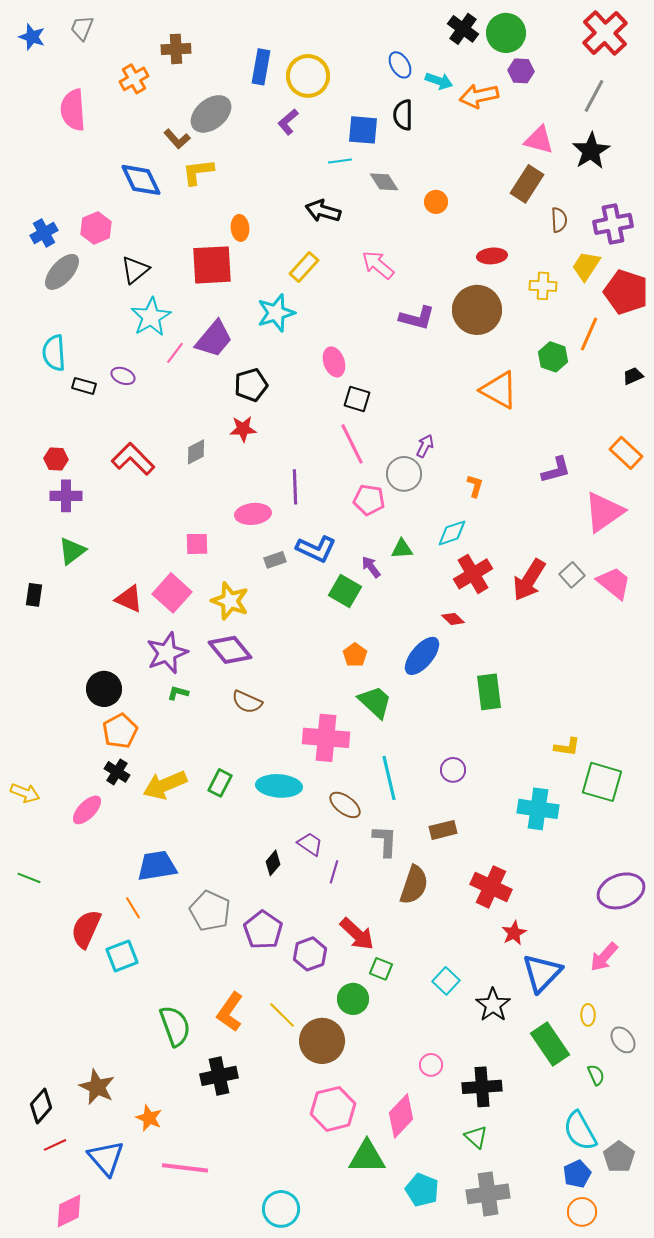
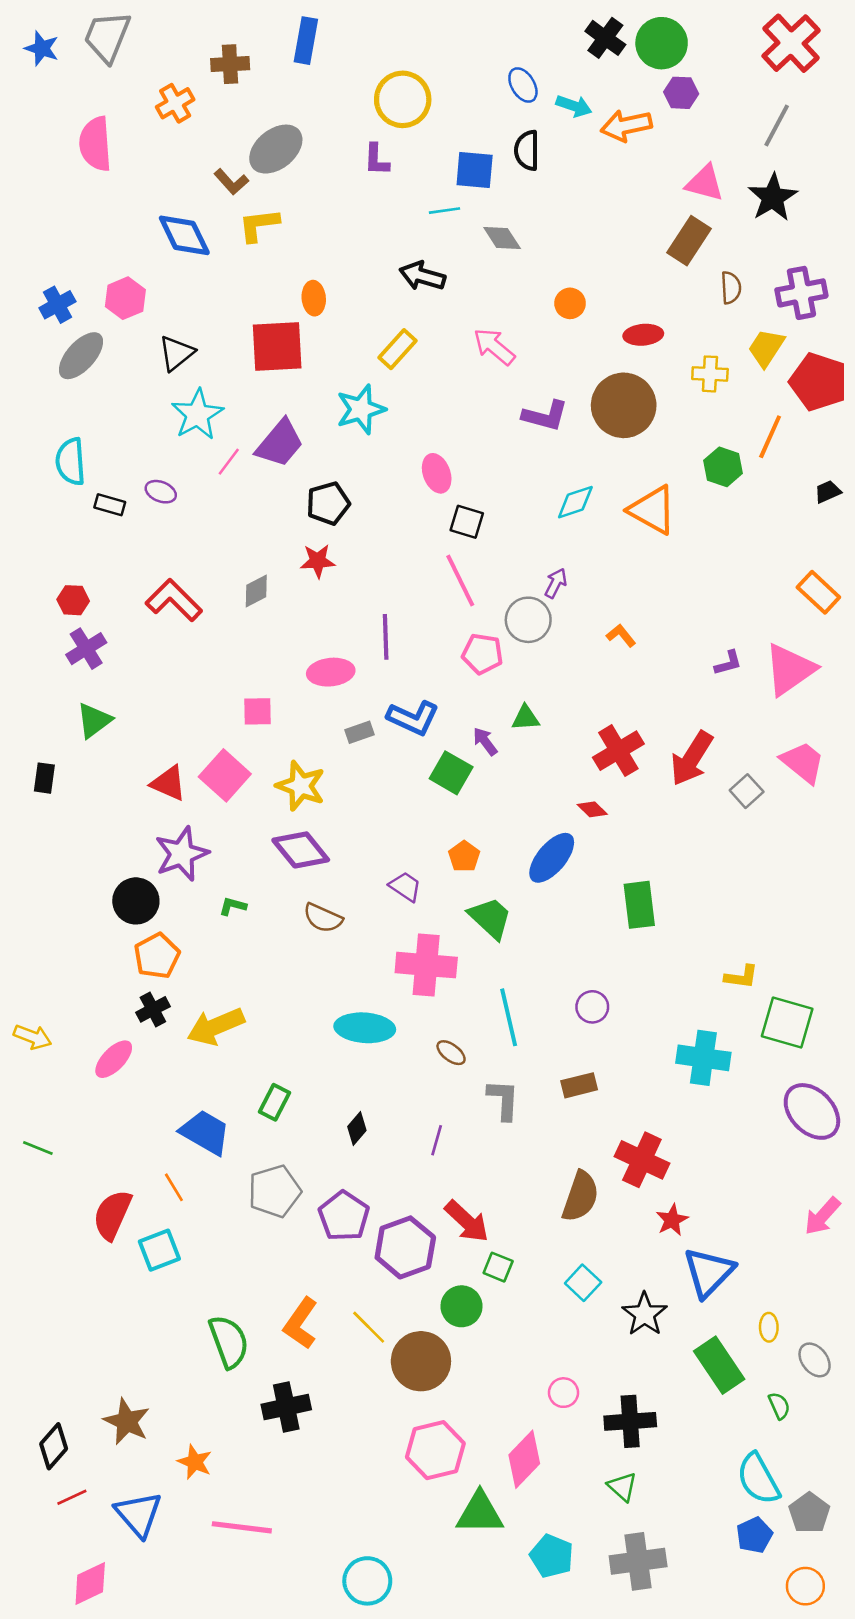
gray trapezoid: (82, 28) -> (107, 37), size x1.6
blue rectangle: (261, 67) -> (306, 41), moved
purple L-shape: (288, 122) -> (377, 160), turned -48
orange circle: (436, 202) -> (570, 303), moved
purple L-shape: (556, 470) -> (728, 663), moved, size x0.7
orange L-shape: (475, 486) -> (621, 635), turned -55
purple cross: (66, 496) -> (86, 649), turned -32
cyan diamond: (452, 533) -> (575, 502), moved
gray square: (572, 575) -> (747, 791), moved
purple star: (167, 653) -> (182, 854), moved
black cross: (117, 772) -> (153, 1009), turned 30
green rectangle: (220, 783) -> (275, 1102), moved
brown ellipse: (345, 805) -> (451, 1053), size x0.7
purple trapezoid: (310, 844) -> (405, 887), moved
blue trapezoid: (157, 866) -> (205, 1132), turned 39
brown semicircle: (414, 885) -> (580, 1196), moved
purple ellipse: (621, 891) -> (812, 1111), moved, turned 66
gray pentagon: (210, 911) -> (275, 1191), turned 30
purple hexagon: (310, 954) -> (405, 1247), size x1.4
pink arrow: (604, 957) -> (822, 1216), moved
orange circle: (582, 1212) -> (805, 1586), moved

